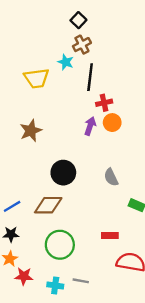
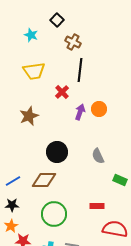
black square: (78, 20) -> (57, 20), moved
brown cross: (82, 45) -> (73, 42), turned -35
cyan star: (66, 62) -> (31, 35), moved
red cross: (104, 103) -> (62, 92), moved, turned -32

